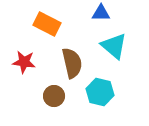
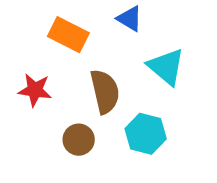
blue triangle: (101, 13) -> (130, 19), moved, turned 30

